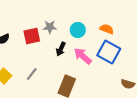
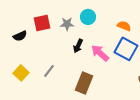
cyan circle: (78, 30) -> (88, 17), moved
red square: (32, 36) -> (42, 23), moved

